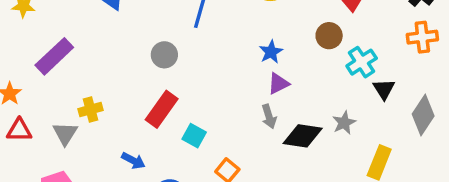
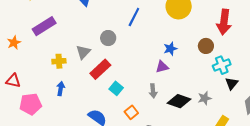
purple triangle: (278, 84) -> (162, 67), moved
gray arrow: (269, 116) -> (153, 91), moved
red triangle: (19, 130) -> (13, 81), moved
gray triangle: (65, 133) -> (83, 52), moved
blue arrow: (133, 161) -> (61, 89), moved, turned -120

